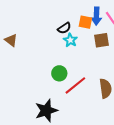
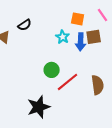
blue arrow: (96, 16) -> (81, 42), moved
black semicircle: (64, 28) -> (25, 25), moved

